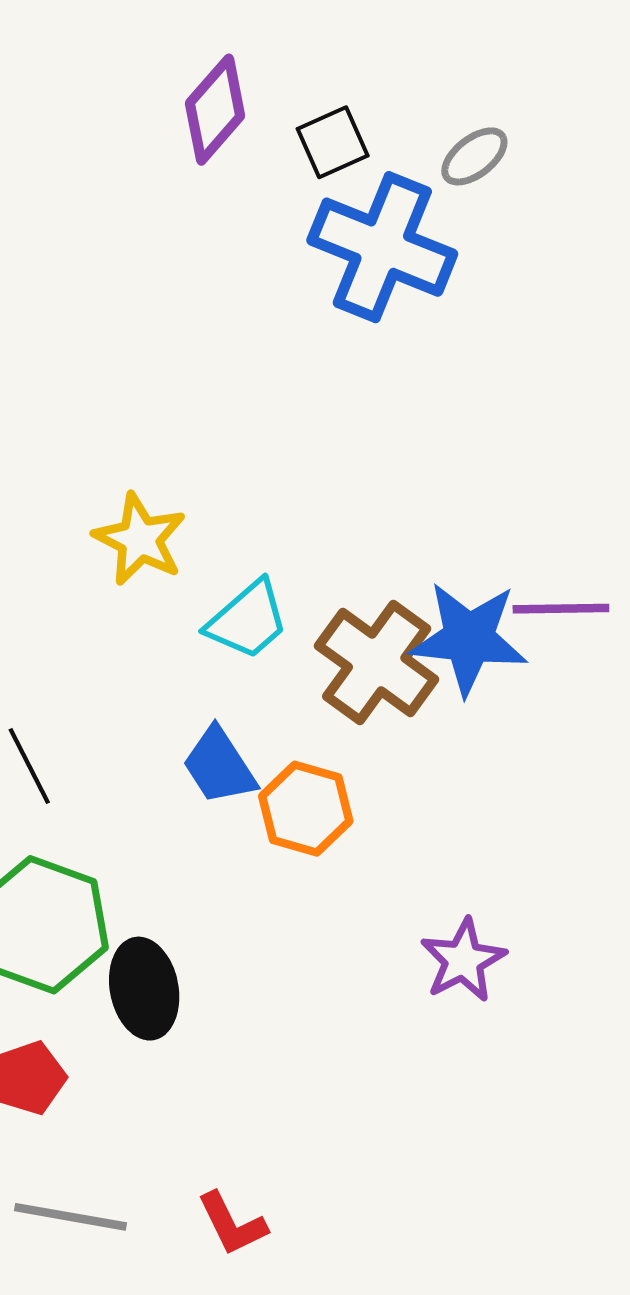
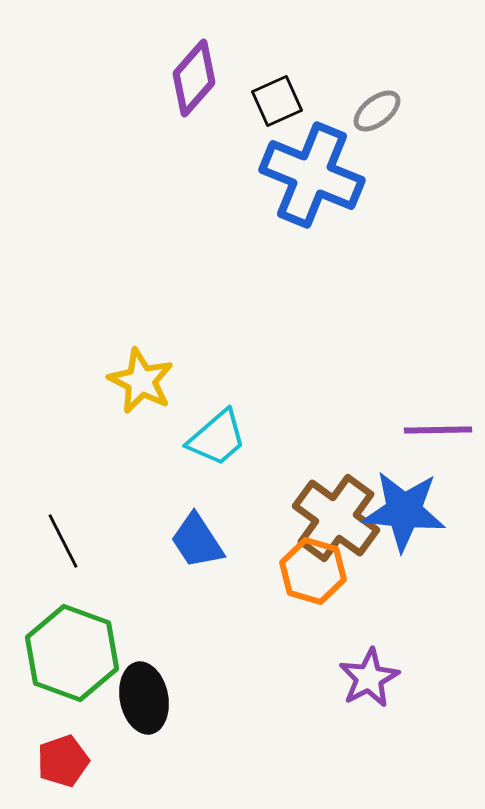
blue star: (469, 638) -> (404, 511), moved
brown cross: (377, 663) -> (336, 518), moved
orange hexagon: (306, 809) -> (313, 571), moved

